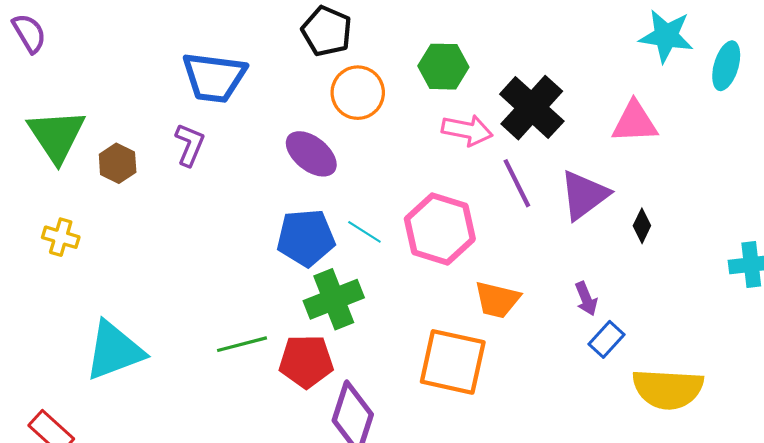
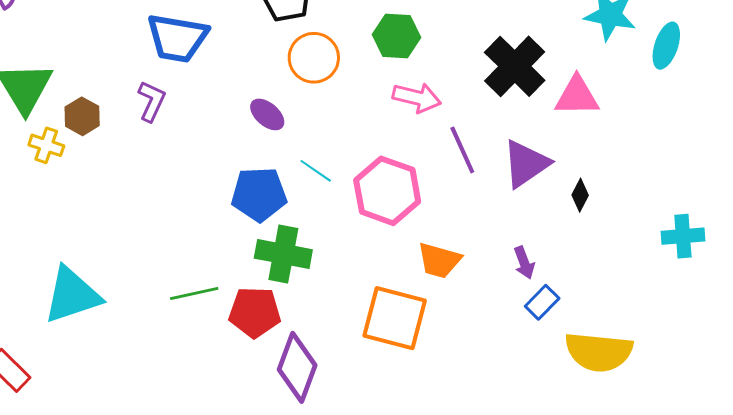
black cross: (532, 108) -> (515, 66), moved
purple ellipse: (311, 154) -> (267, 114), size x0.7
cyan line: (364, 232) -> (316, 171), moved
yellow cross: (61, 237) -> (46, 145), moved
green cross: (334, 299) -> (283, 254), turned 30

